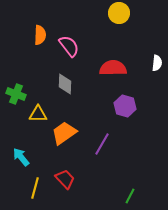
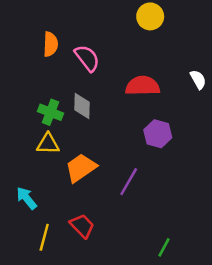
white semicircle: (157, 63) -> (198, 80), turned -35
green cross: (16, 94) -> (50, 112), moved

